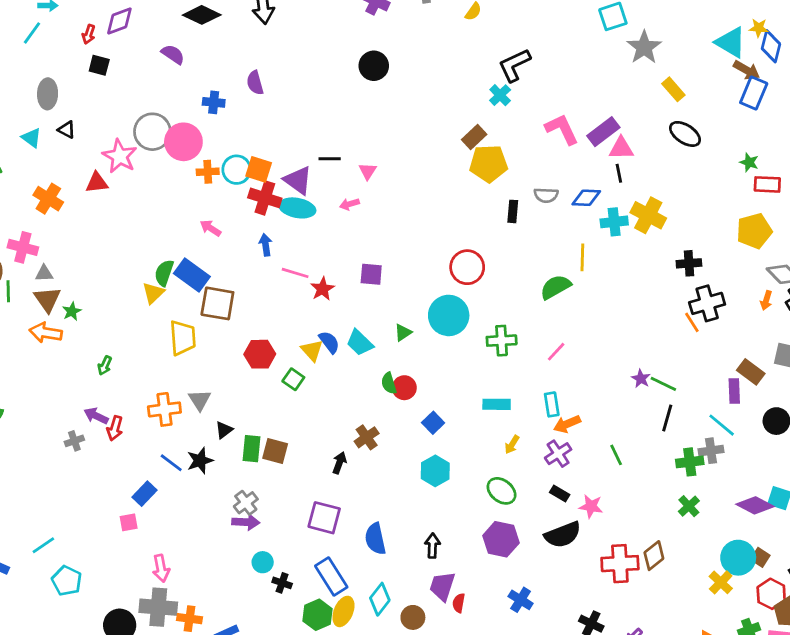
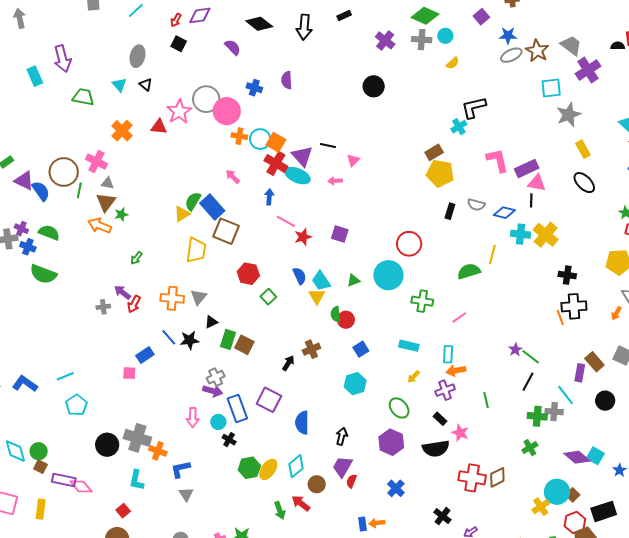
yellow triangle: (312, 350) -> (317, 296), moved
pink arrow: (161, 568) -> (193, 417), moved
blue rectangle: (331, 577) -> (237, 408), moved

